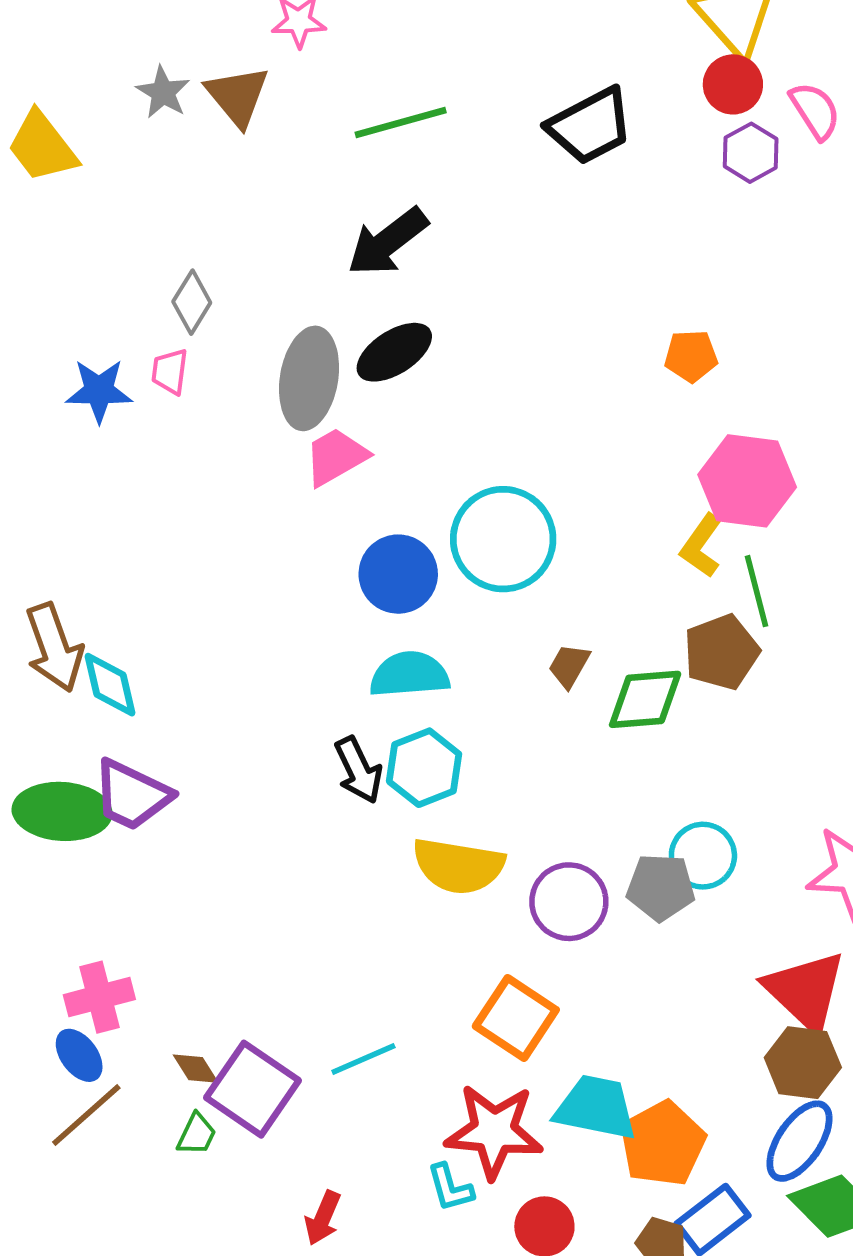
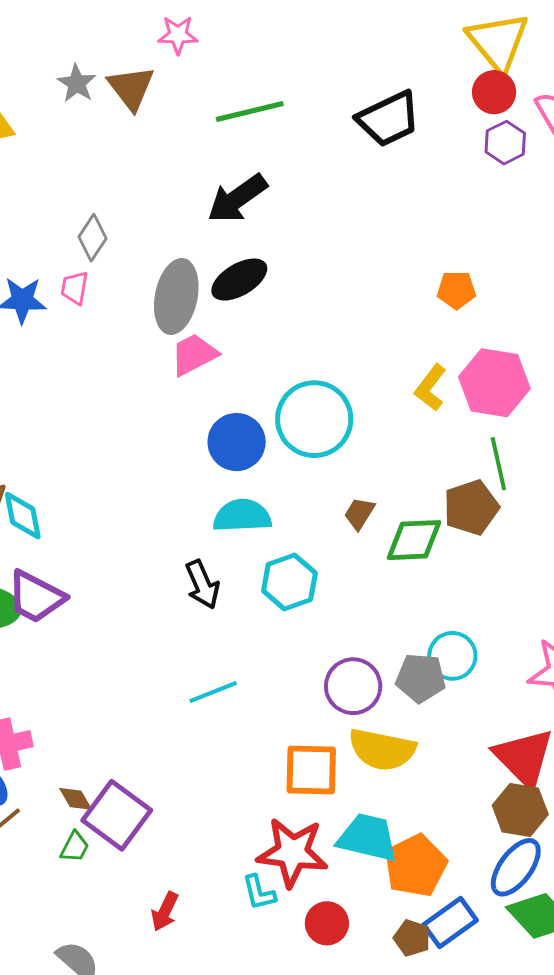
yellow L-shape: (701, 546) -> (430, 388), moved
cyan hexagon: (424, 768) -> (289, 582), moved
yellow semicircle: (458, 866) -> (382, 749), moved
orange square: (516, 1018) -> (311, 770), turned -34
cyan line: (363, 1059) -> (213, 692), moved

